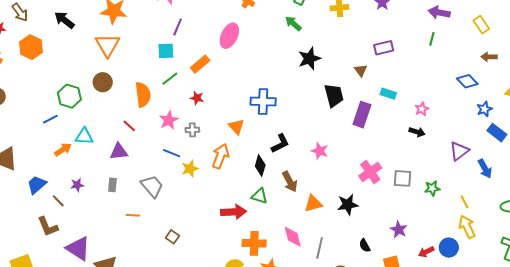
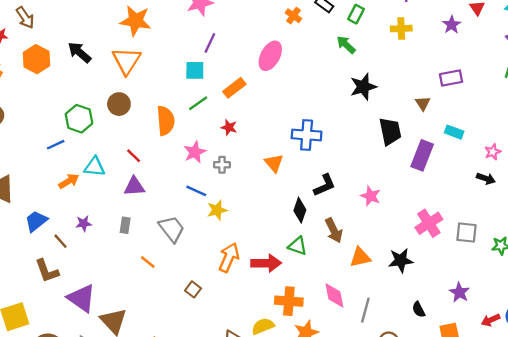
black arrow: (64, 20) -> (80, 52), moved
red line: (129, 126) -> (134, 156), moved
orange arrow: (220, 156) -> (229, 257), moved
orange line: (133, 215) -> (148, 262), turned 32

